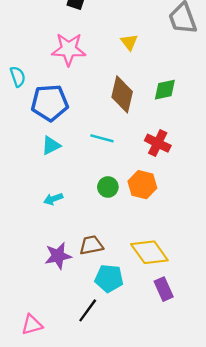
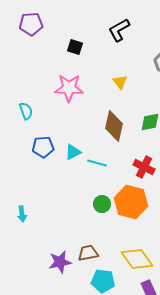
blue pentagon: (50, 103) -> (43, 147), moved, size x0.7
cyan triangle: (51, 145) -> (73, 152), moved
orange hexagon: (142, 185) -> (131, 202), size x1.4
cyan arrow: (53, 199) -> (22, 214), moved, turned -77

